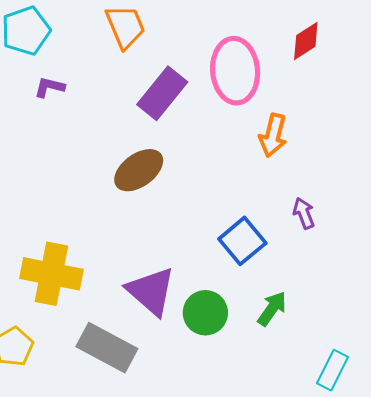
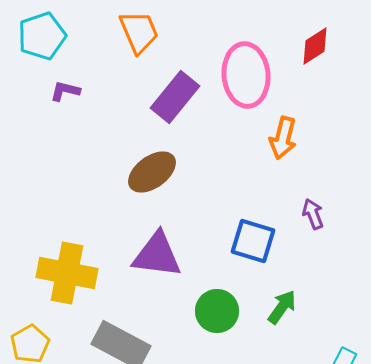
blue square: (242, 241) -> (253, 241), turned -33
purple triangle: (151, 291) -> (157, 255), moved, turned -34

